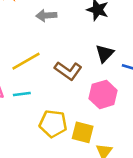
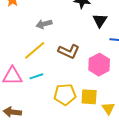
gray arrow: (46, 15) -> (44, 24), moved
black triangle: (105, 53) -> (100, 21), moved

